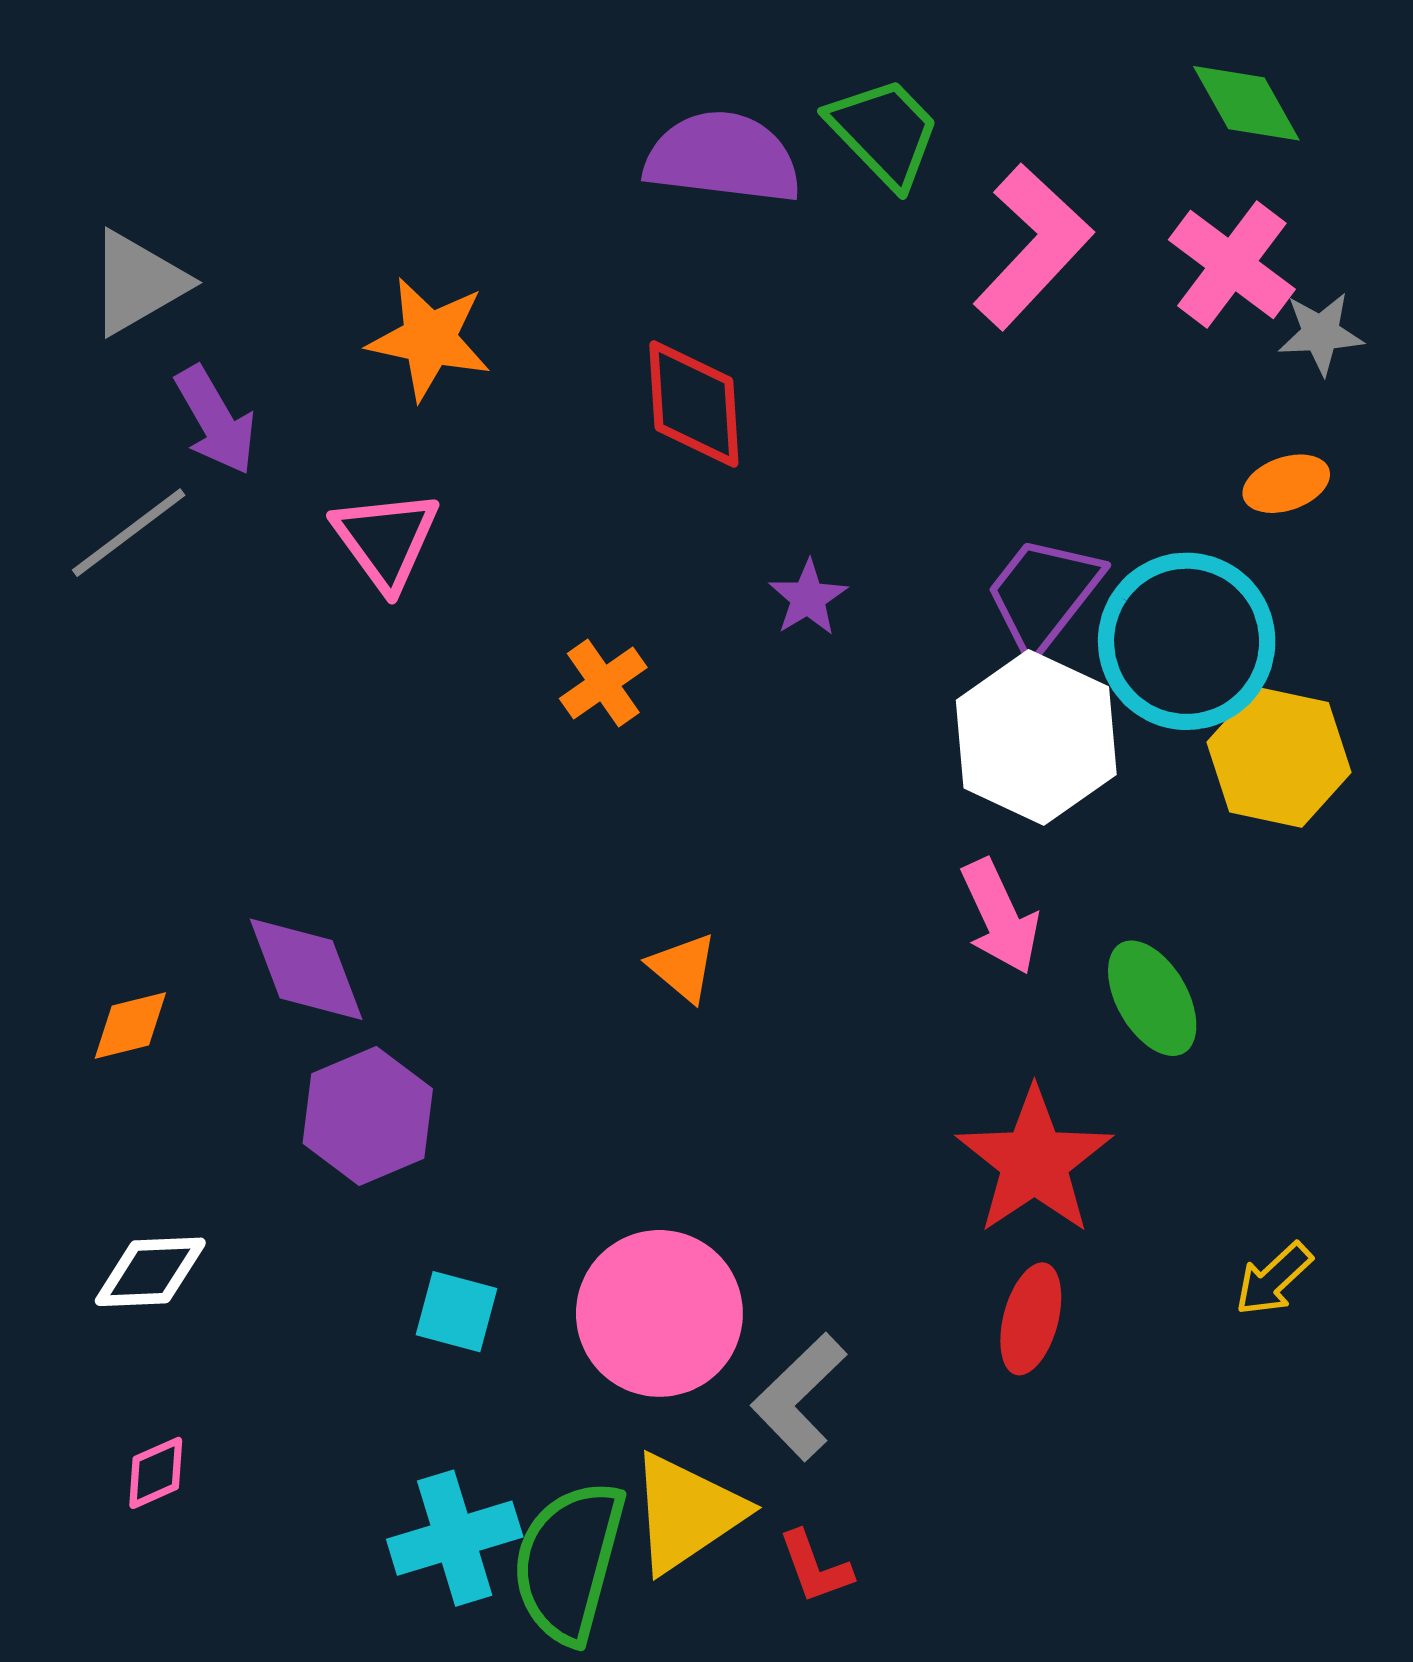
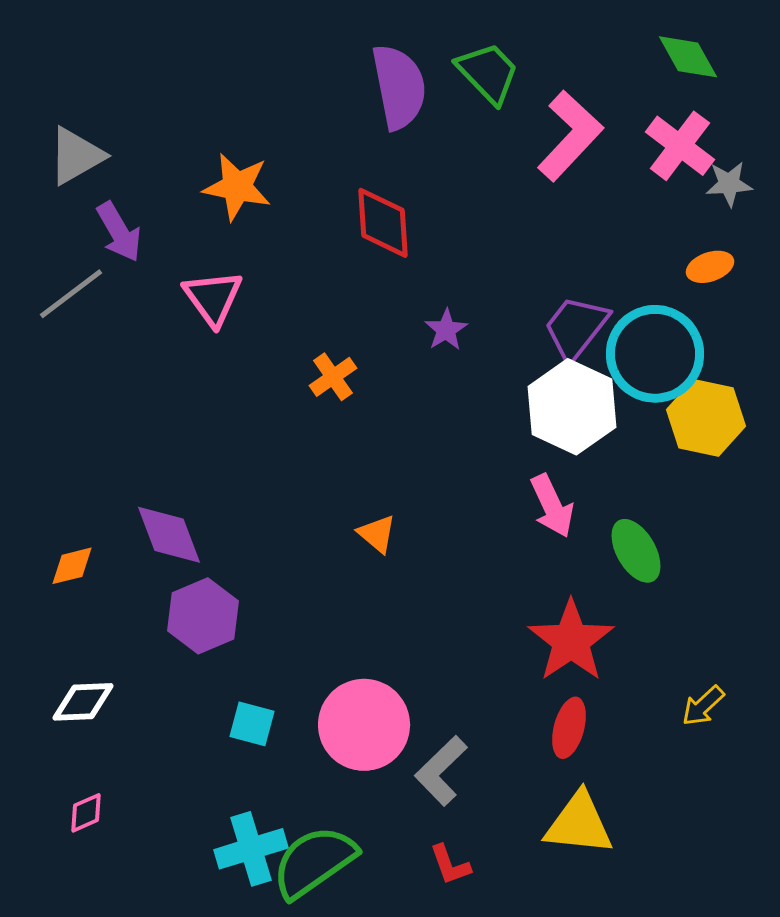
purple semicircle: (723, 158) -> (399, 87), turned 72
yellow triangle: (687, 1513) -> (579, 824), moved, turned 40
green semicircle: (569, 1562) -> (314, 862), turned 40

